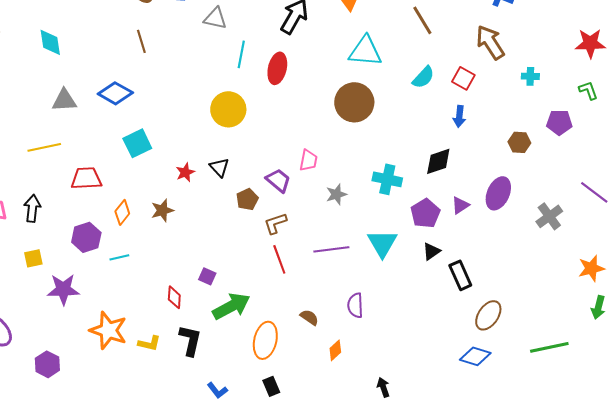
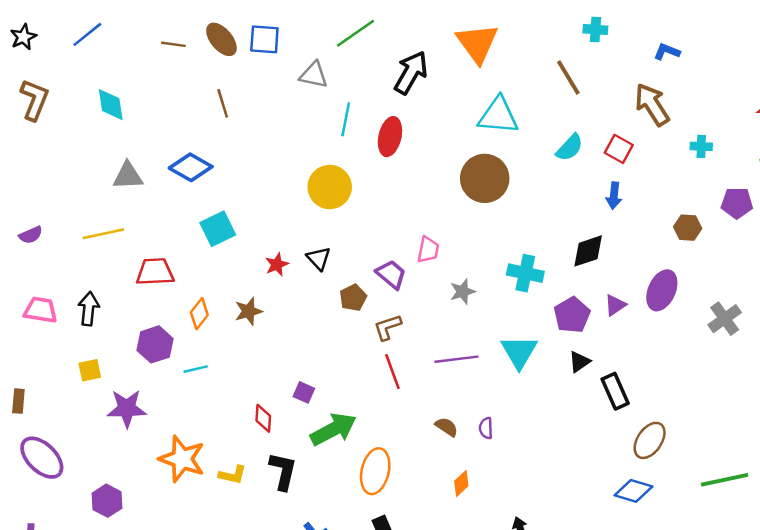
purple semicircle: (355, 305) -> (486, 428), size x0.7
brown semicircle: (309, 317) -> (447, 427), moved

